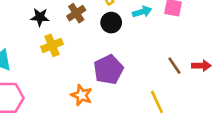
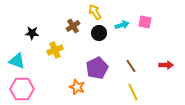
black star: (40, 17) -> (32, 33), moved
brown line: (174, 66) -> (131, 66), moved

